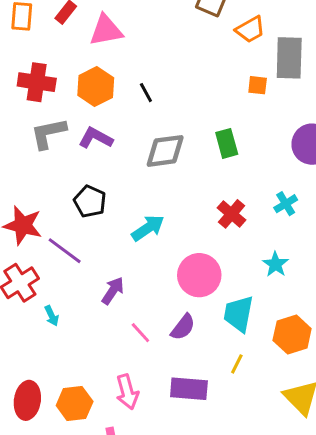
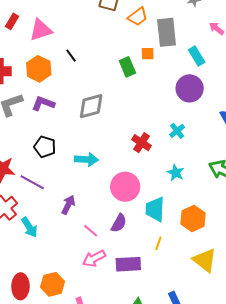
black line: (146, 93) -> (71, 56), moved
green rectangle: (227, 143) -> (127, 67), moved
cyan arrow: (148, 228) -> (86, 159), turned 45
cyan arrow: (52, 316) -> (29, 227), size x1.5
pink arrow: (127, 392) -> (94, 258), moved, turned 85

